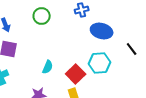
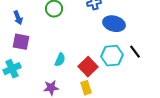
black line: (132, 49) -> (135, 52), moved

